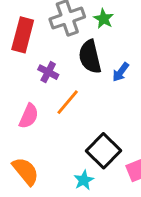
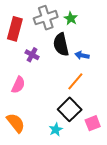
blue arrow: (121, 72) -> (82, 55), turned 64
orange line: (68, 102) -> (75, 81), moved

